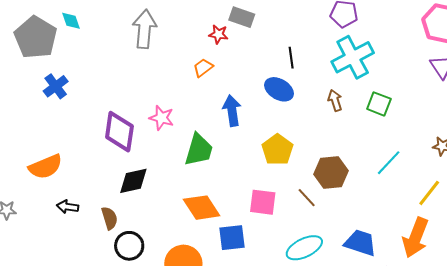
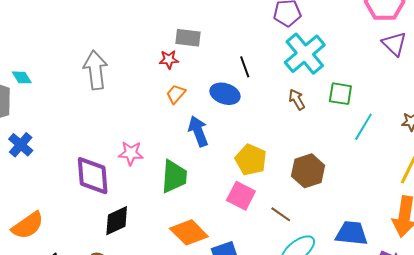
orange trapezoid: (203, 68) -> (176, 94), moved
blue ellipse: (279, 89) -> (225, 94), moved
cyan line: (389, 163) -> (363, 127), moved
brown line: (307, 198) -> (281, 214), moved
pink square: (263, 202) -> (241, 196), moved, turned 32

